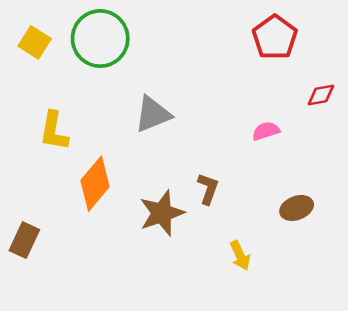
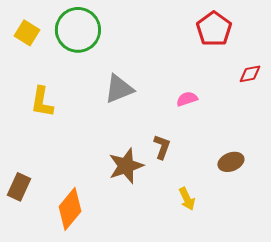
pink semicircle: (266, 131) -> (187, 99), moved
orange diamond: (95, 184) -> (70, 209), moved

